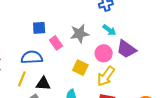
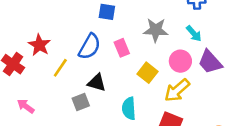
pink rectangle: (56, 43) -> (122, 48), moved
blue semicircle: (32, 57) -> (90, 47), turned 110
yellow line: (22, 79) -> (60, 68), moved

